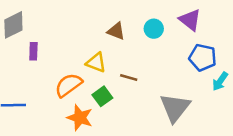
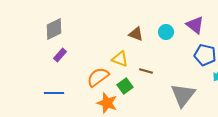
purple rectangle: (33, 51) -> (60, 55), moved, turned 40

